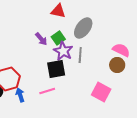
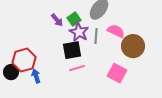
pink semicircle: (121, 50) -> (116, 31), moved
brown circle: (117, 65) -> (133, 46), size x1.5
pink line: (47, 91) -> (77, 68), moved

